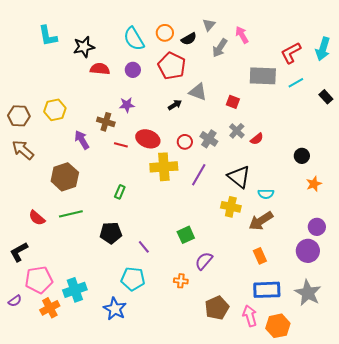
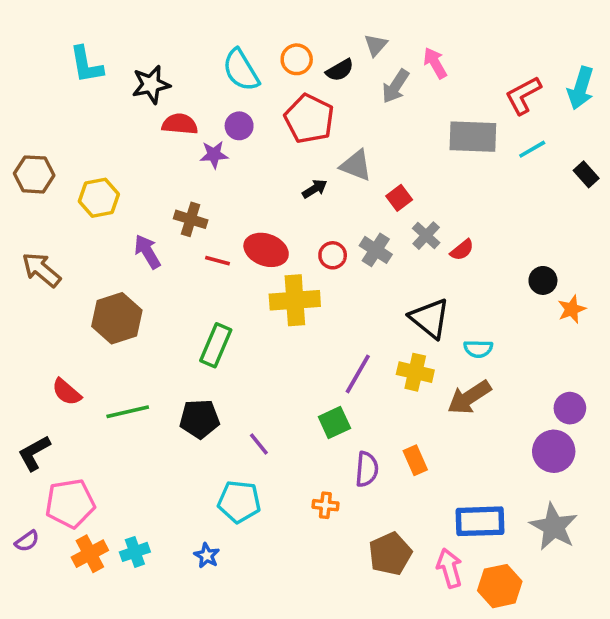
red square: (233, 102) -> (399, 198), moved, turned 32
purple star: (127, 105) -> (214, 155), moved
brown hexagon: (19, 116) -> (34, 174), moved
purple line: (199, 175) -> (358, 374), moved
orange star: (314, 184) -> (572, 309), moved
green rectangle: (120, 192) -> (216, 345), size x1.6
green line: (71, 214) -> (128, 412), moved
orange rectangle: (260, 256) -> (415, 460), moved
purple semicircle: (204, 261) -> (367, 469), turned 144
cyan cross: (75, 290) -> (135, 552), moved, size x0.7
blue star: (115, 309) -> (207, 556), size x0.6

